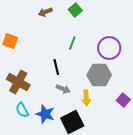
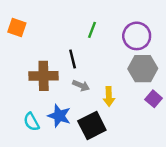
gray hexagon: (99, 75) -> (143, 69), moved
brown cross: (18, 82) -> (44, 76), moved, turned -30
cyan semicircle: (22, 110) -> (31, 122), moved

